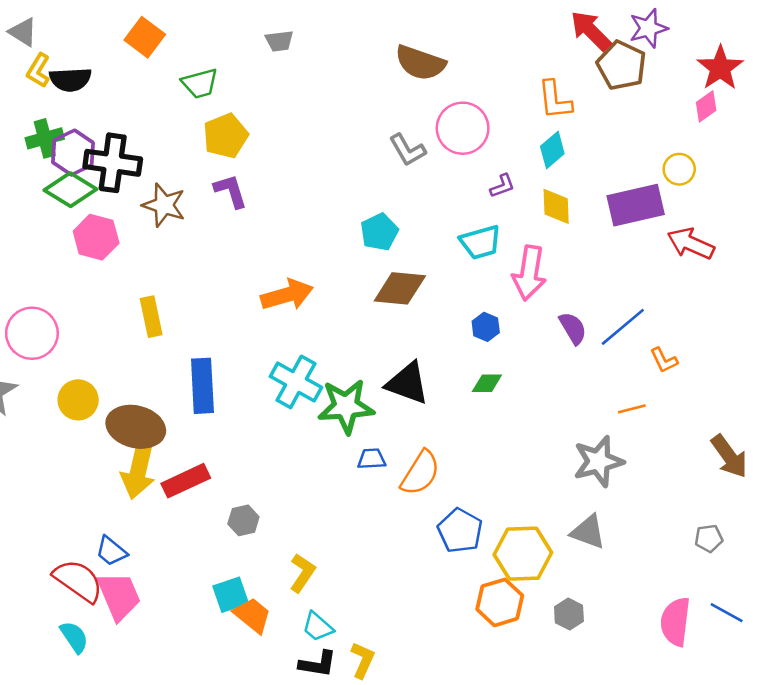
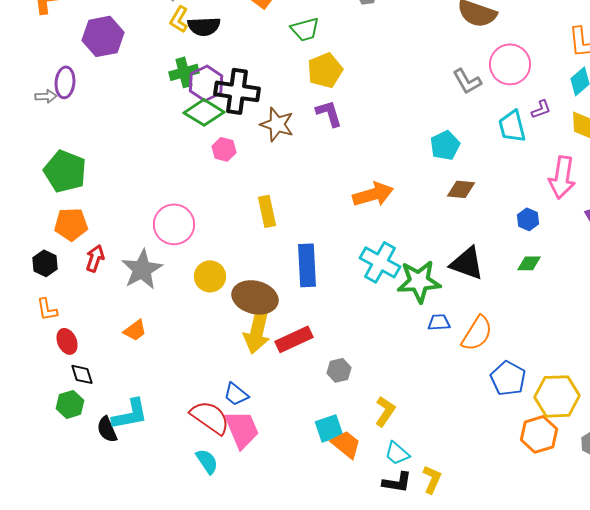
pink hexagon: (96, 237) -> (224, 149), size x0.7
cyan trapezoid: (481, 242) -> (512, 126), moved, turned 92
brown diamond: (400, 288) -> (461, 189), size x0.7

